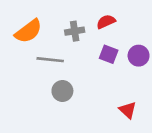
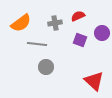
purple circle: (139, 56) -> (102, 33), moved
red triangle: (128, 110) -> (94, 81), size x1.5

